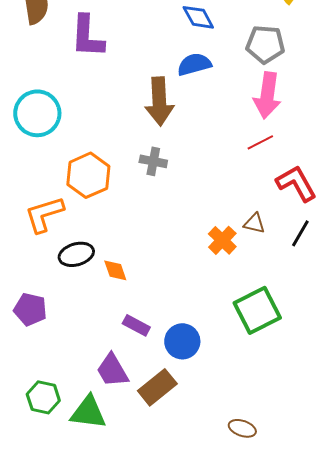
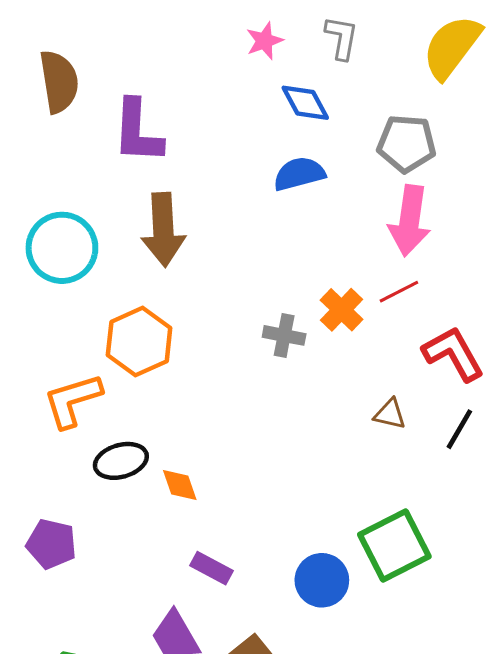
brown arrow: (159, 101) -> (163, 230), moved
gray cross: (153, 161) -> (284, 335), moved
orange cross: (222, 240) -> (342, 310), moved
blue circle: (182, 341) -> (322, 580), moved

